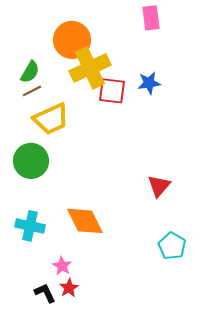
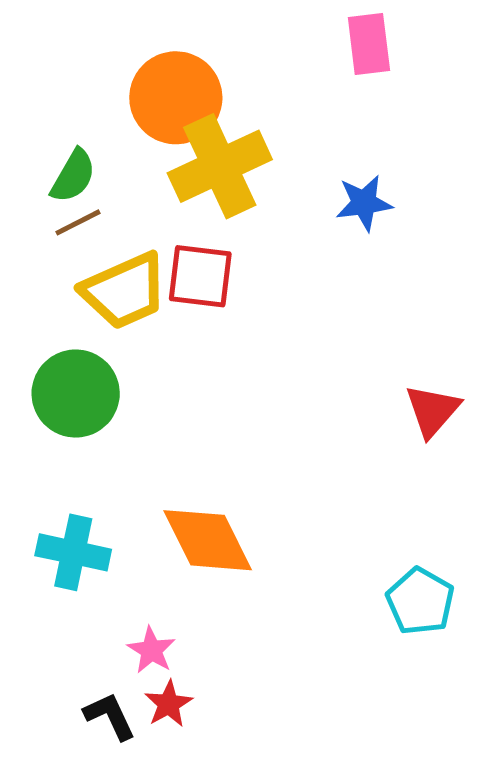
red square: (112, 91) -> (200, 276), moved
red triangle: (159, 186) -> (432, 411), moved

